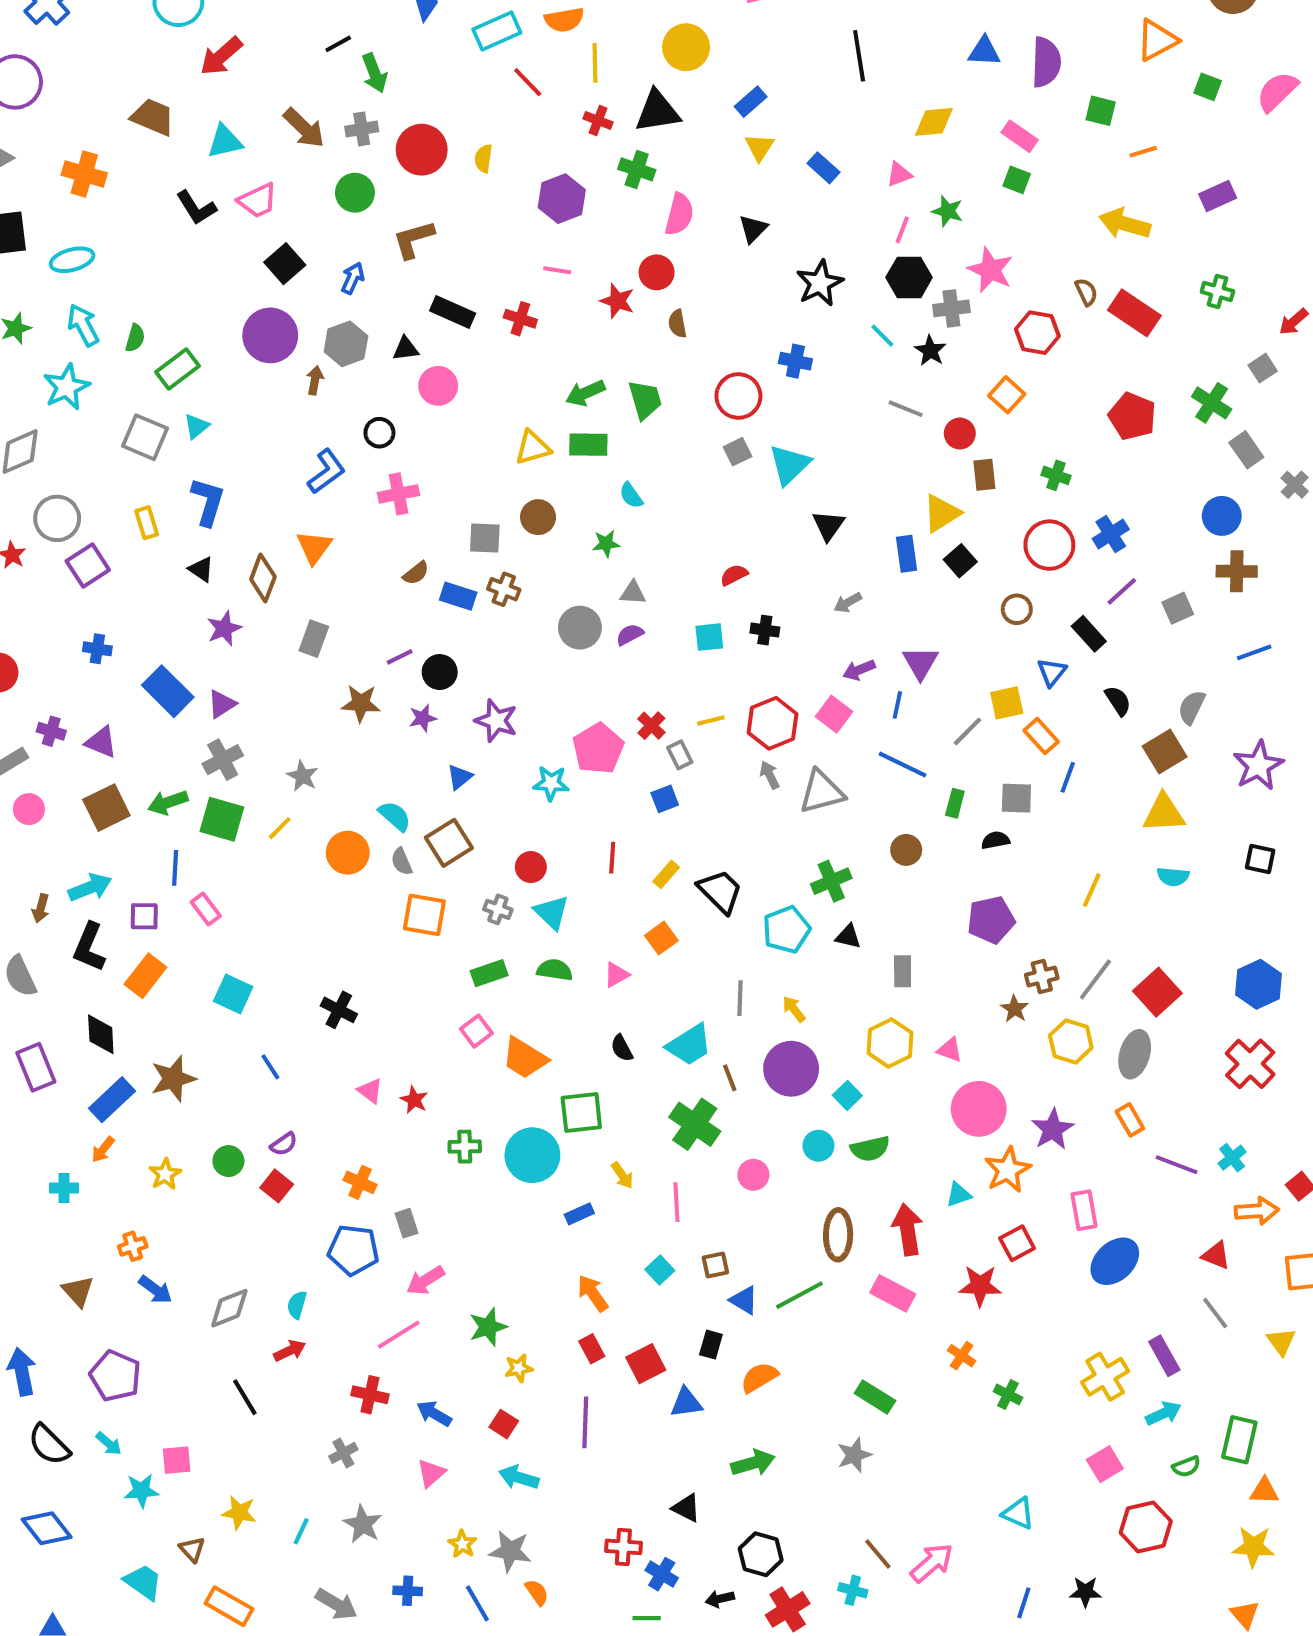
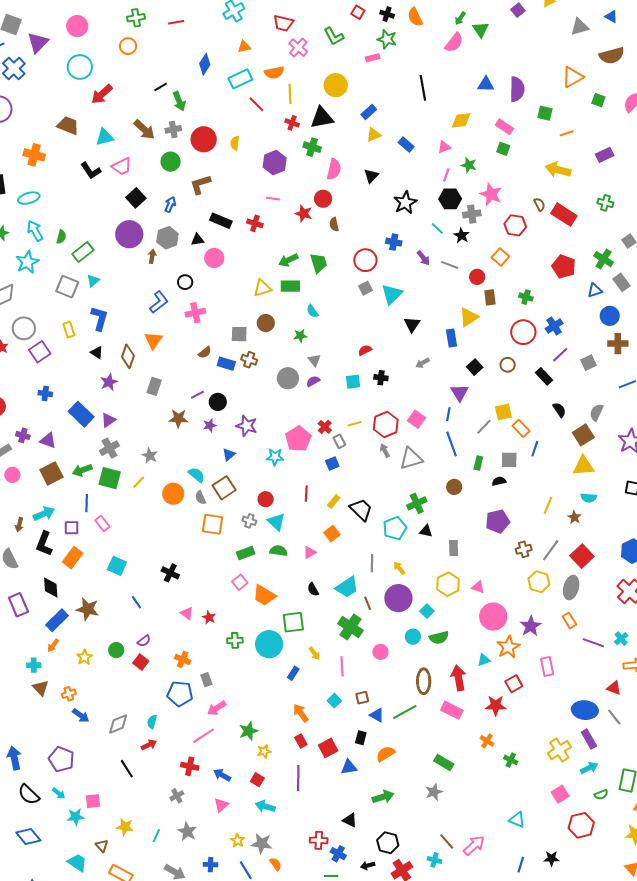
yellow triangle: (760, 147) -> (374, 135), turned 35
black square: (960, 561) -> (475, 367), moved
gray triangle: (633, 593) -> (314, 360), turned 48
purple arrow: (859, 670) -> (423, 258), moved, turned -105
blue triangle: (1052, 672) -> (595, 290), moved, turned 35
blue line: (903, 765) -> (452, 444), turned 45
brown star: (1015, 1009) -> (574, 517), moved
brown star: (173, 1079) -> (88, 609), turned 30
blue rectangle: (579, 1214) -> (293, 673), turned -32
blue ellipse: (1115, 1261) -> (585, 710), moved, turned 50
brown triangle: (78, 1291) -> (41, 688), moved

